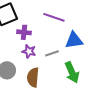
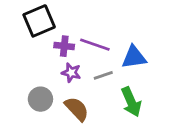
purple line: (54, 17) -> (95, 45), moved
brown semicircle: (33, 77) -> (77, 109), turned 132

